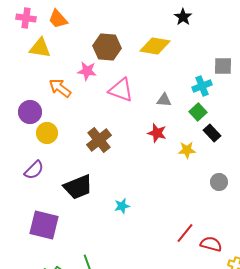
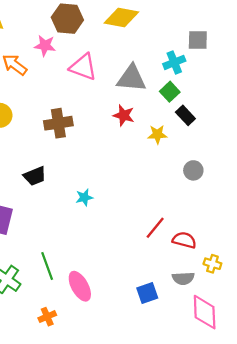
gray triangle: (164, 100) -> (132, 78), size x1.8
brown cross: (99, 140) -> (58, 123), turned 30
black trapezoid: (78, 187) -> (35, 176), size x0.7

